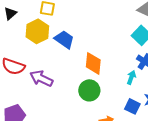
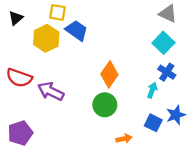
blue trapezoid: (64, 39) -> (77, 30), moved
orange diamond: (93, 63) -> (109, 74), turned 30

